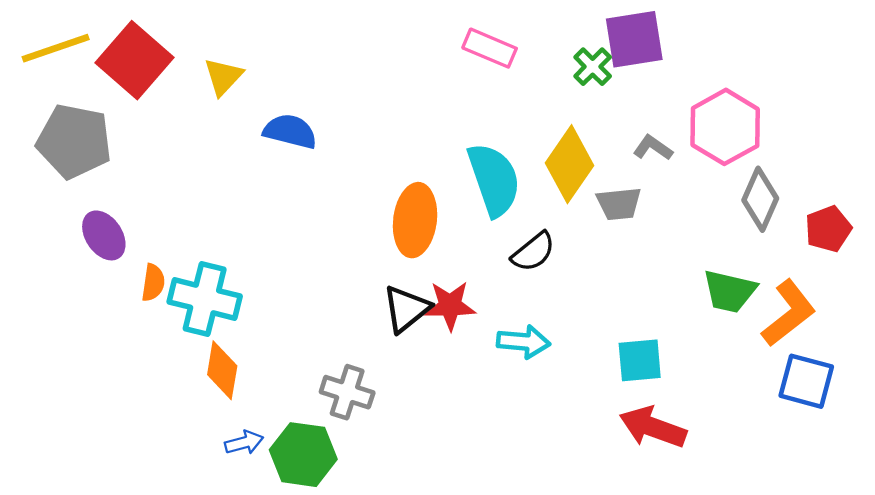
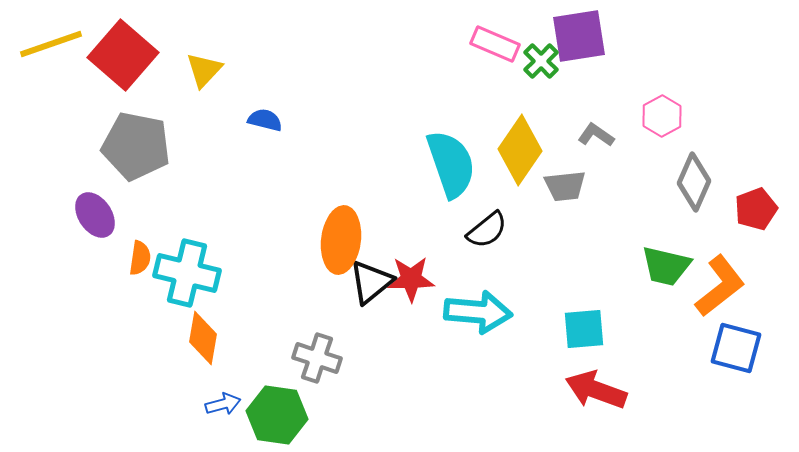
pink rectangle: (490, 48) -> (495, 44), moved
pink hexagon: (725, 127) -> (662, 116), size x0.6
blue semicircle: (290, 131) -> (265, 120), size x0.7
gray pentagon: (74, 141) -> (136, 146), moved
orange ellipse: (415, 220) -> (341, 240), moved
cyan arrow: (524, 342) -> (478, 312), size x1.4

